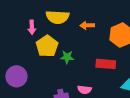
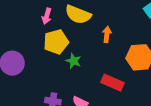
orange arrow: (87, 25) -> (107, 34), turned 80

